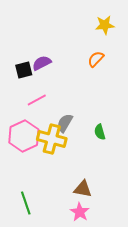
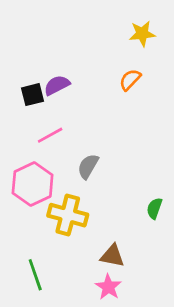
green semicircle: (100, 132) -> (154, 208), moved, turned 35
yellow cross: (52, 139) -> (68, 215), moved

